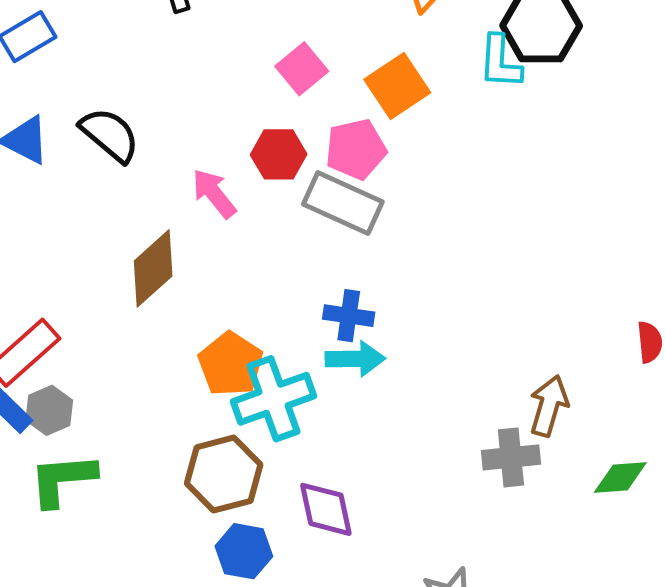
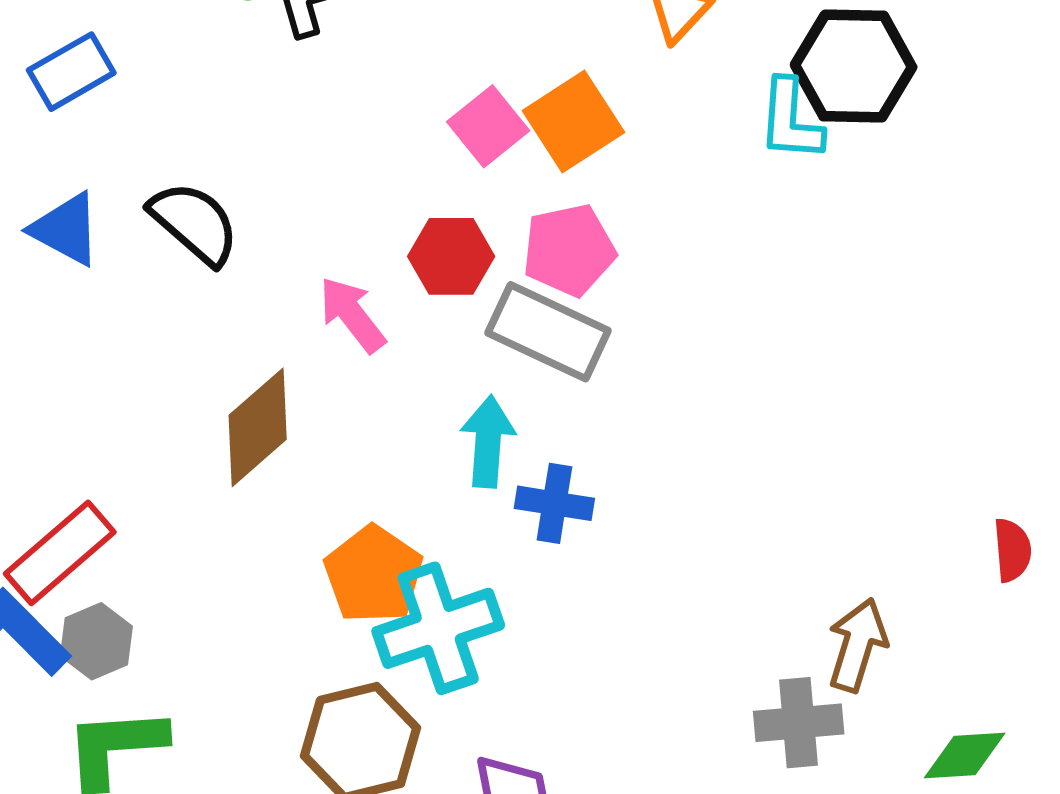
orange square: (397, 86) -> (573, 121), moved
cyan arrow: (355, 359) -> (488, 442), moved, turned -86

